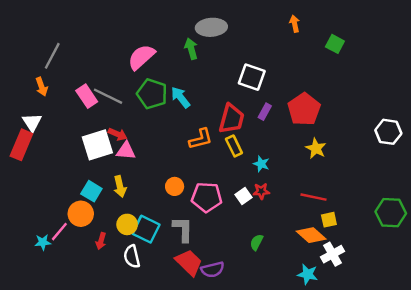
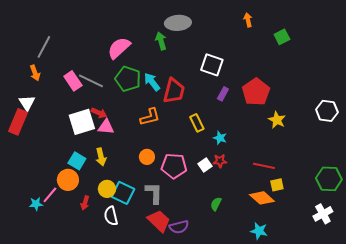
green square: (335, 44) -> (282, 37), turned 35
red trapezoid: (232, 119) -> (174, 91), moved
orange L-shape: (201, 139) -> (150, 117), moved
yellow star: (316, 148) -> (277, 120), moved
white cross: (333, 254) -> (323, 214), moved

